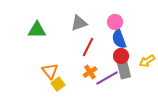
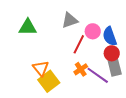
pink circle: (115, 22) -> (93, 31), moved
purple line: (107, 78) -> (98, 75), turned 65
yellow square: (58, 84) -> (49, 81), size x1.5

